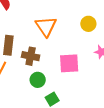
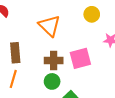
brown cross: (31, 56) -> (54, 60), moved

